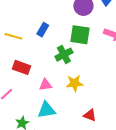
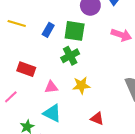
green square: (80, 35) -> (75, 31), moved
yellow line: (13, 36) -> (17, 24), moved
cyan triangle: (46, 110) -> (52, 113), turned 36

